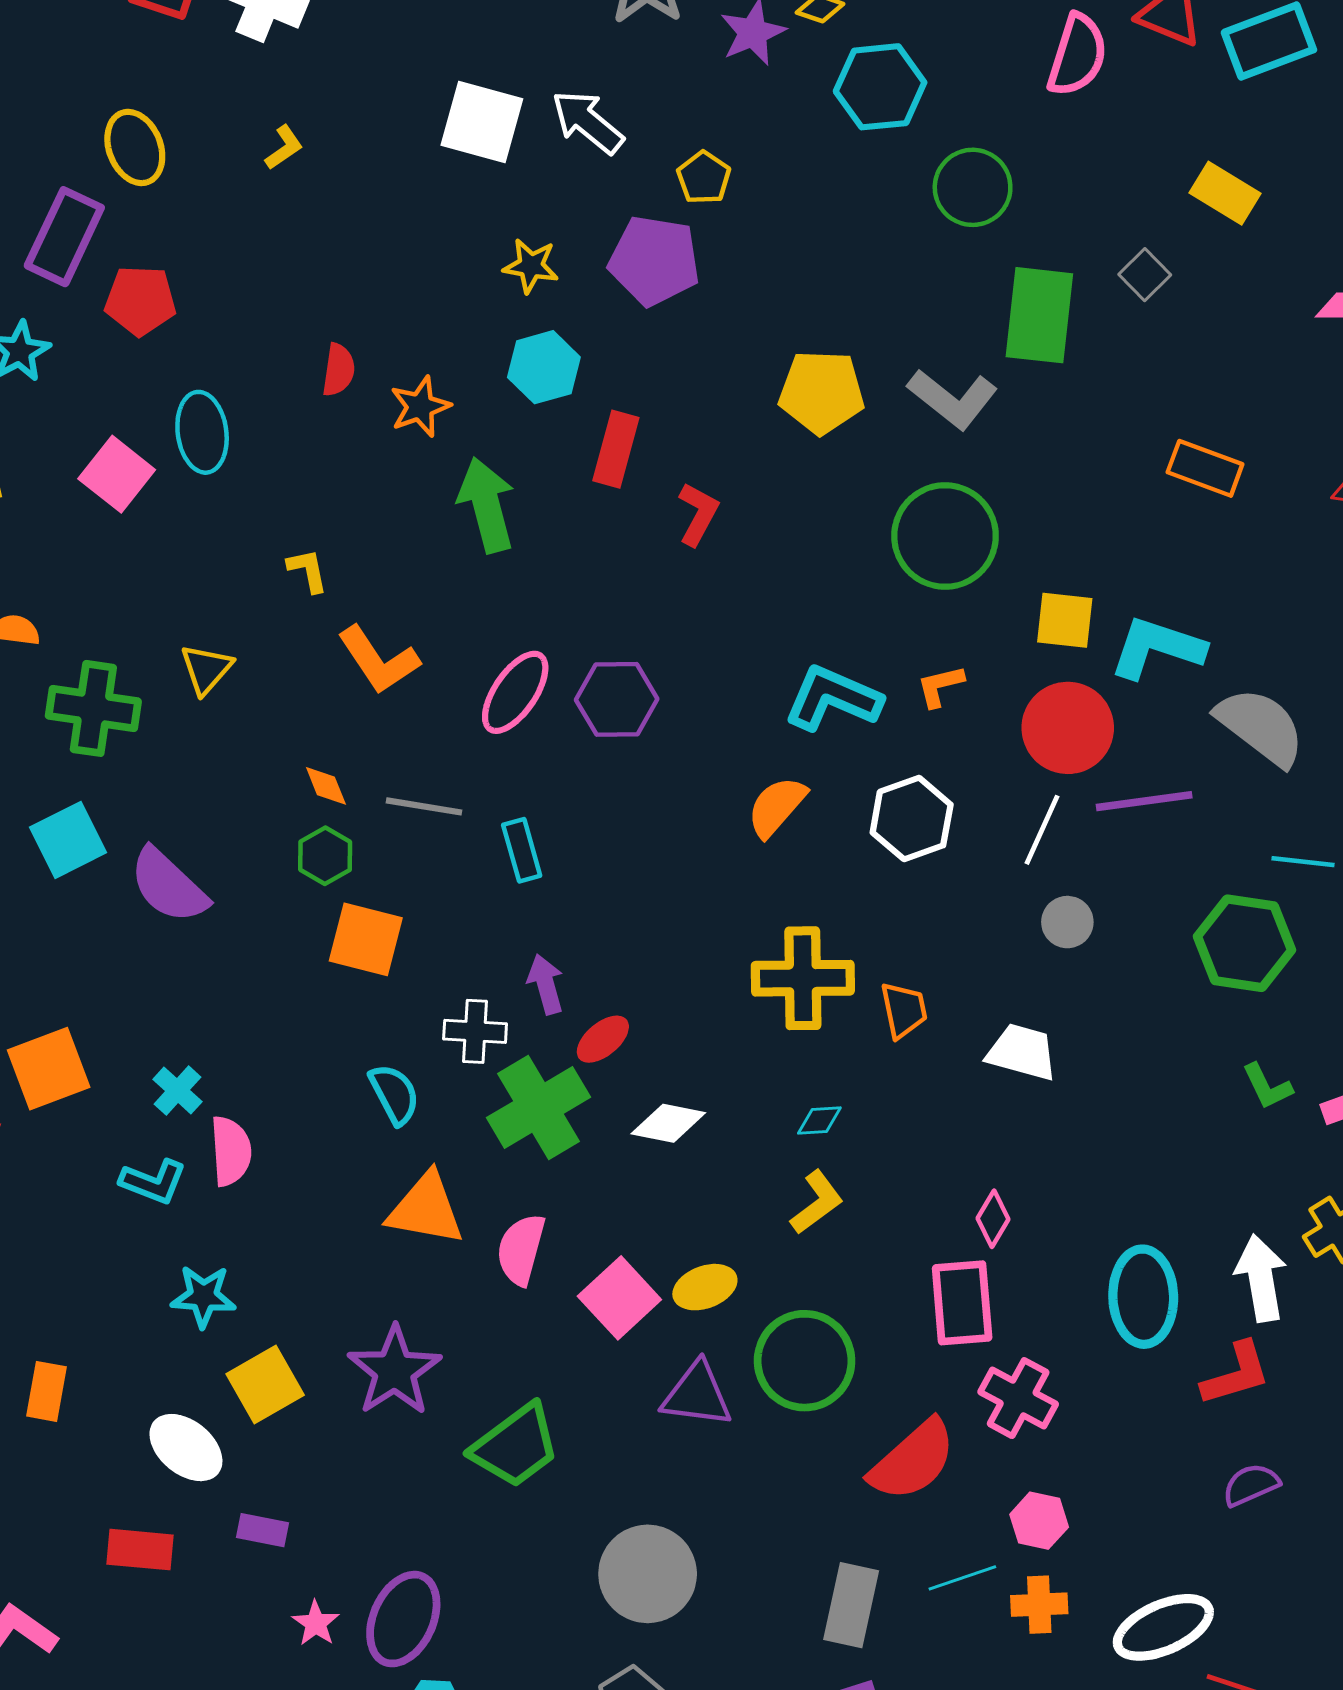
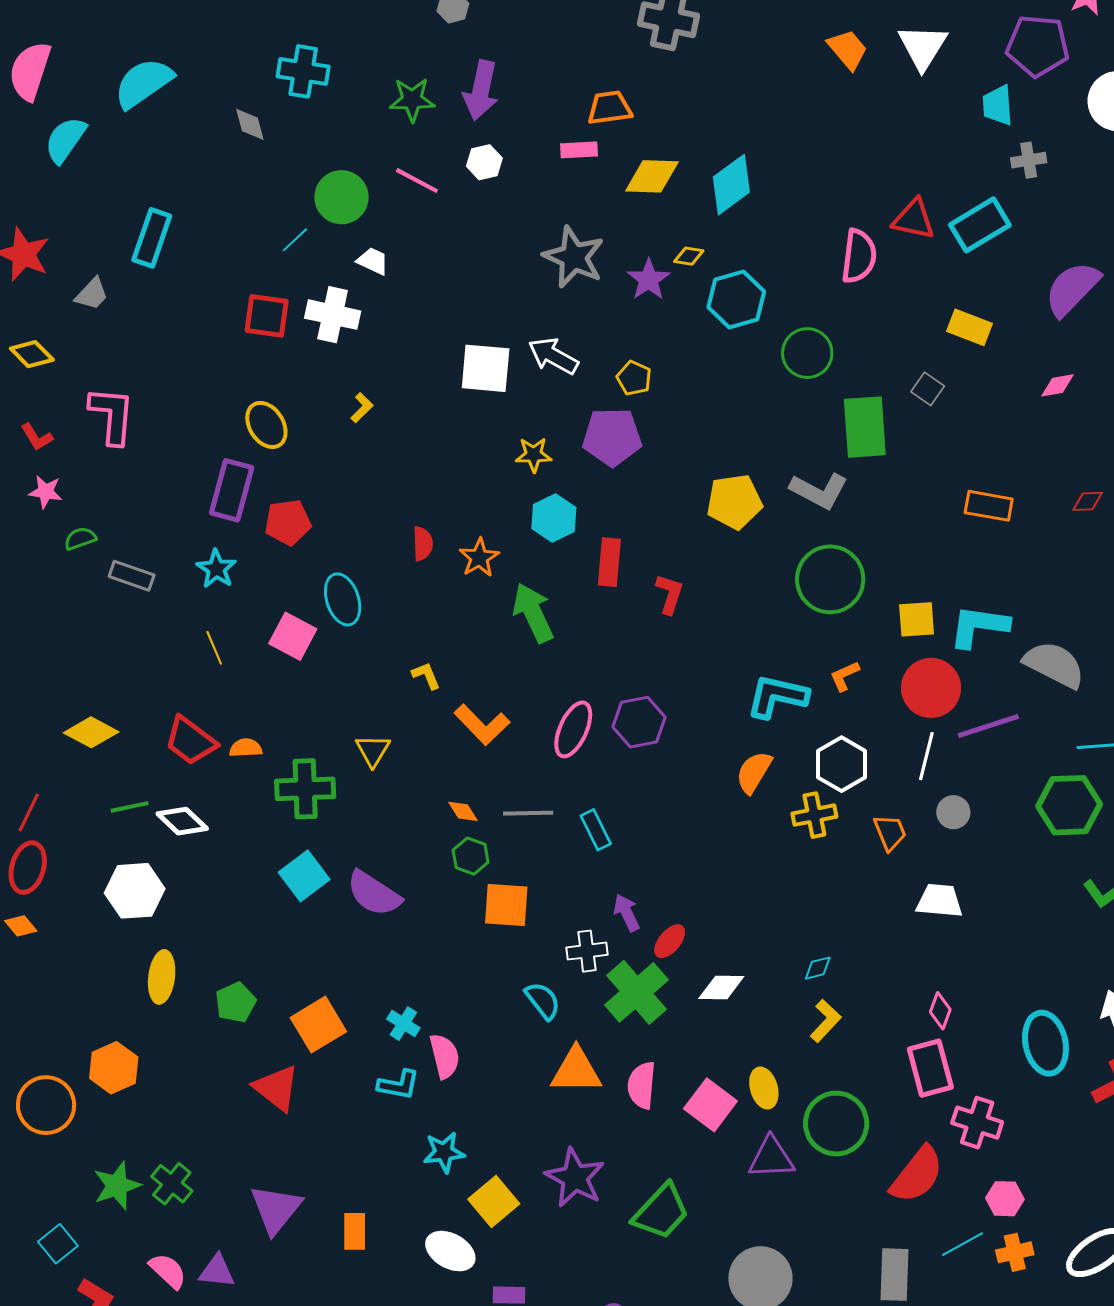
yellow cross: (803, 978) -> (814, 815), moved, size x0.7
orange trapezoid: (904, 1010) -> (890, 832), moved
yellow ellipse: (705, 1287) -> (764, 1088), turned -75

